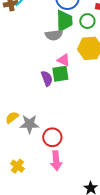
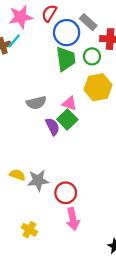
gray semicircle: (54, 35) -> (36, 103), moved
green square: (60, 74) -> (67, 120), turned -30
yellow semicircle: (12, 117) -> (17, 175), turned 64

